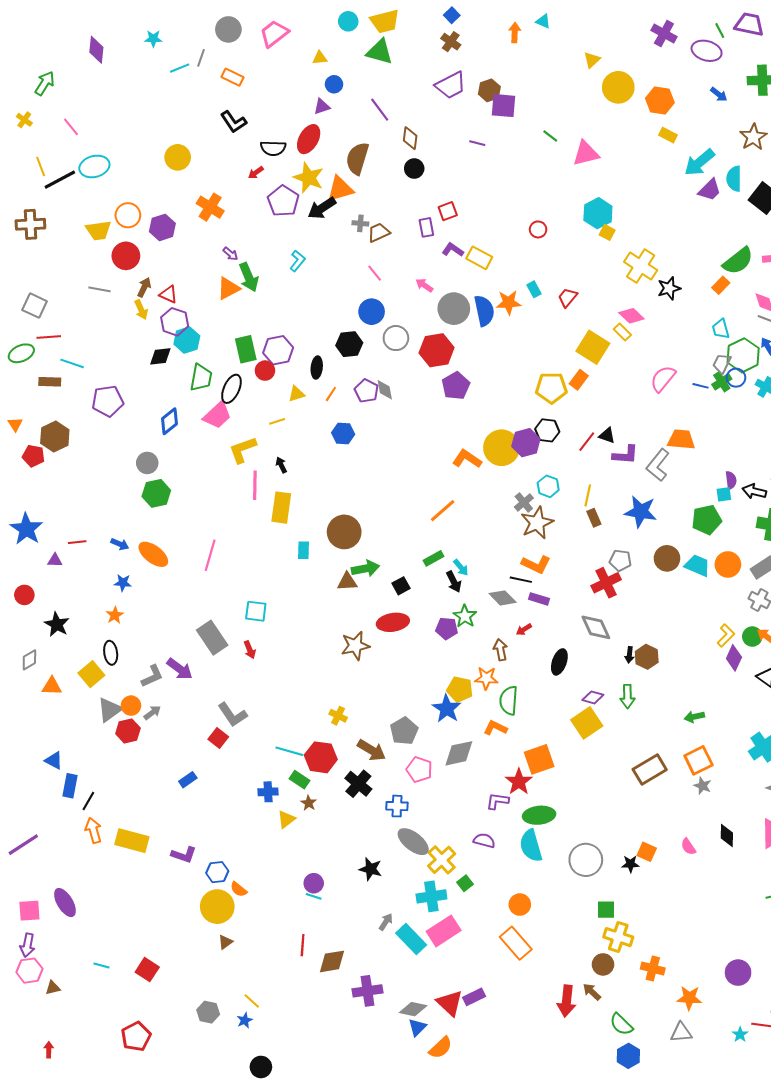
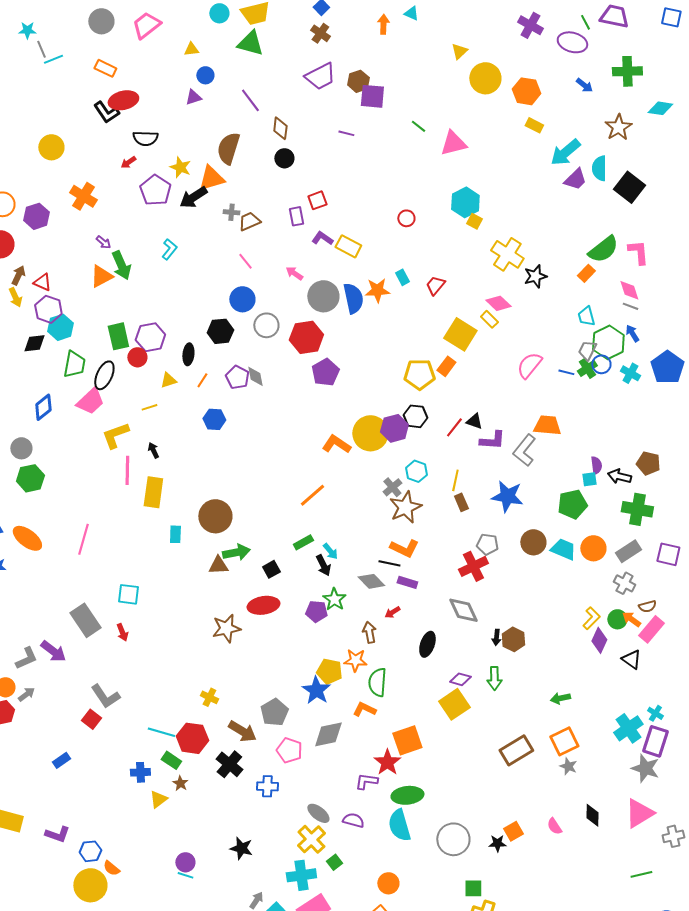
gray line: (201, 58) -> (41, 49), moved, turned -42
red ellipse: (309, 139) -> (123, 100), moved, turned 48
yellow star: (309, 178) -> (180, 167), size x0.7
gray ellipse: (413, 842) -> (318, 813), moved, size x0.7
orange square: (647, 852) -> (513, 831), turned 36

